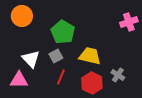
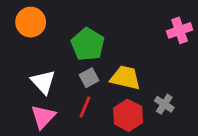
gray square: (56, 56) -> (89, 78), moved
pink triangle: (19, 80) -> (43, 117), moved, turned -48

